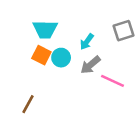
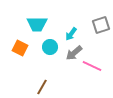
orange square: (41, 55) -> (20, 48), moved
brown line: (28, 104) -> (42, 87), moved

